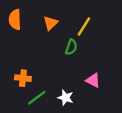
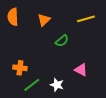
yellow line: (84, 26) -> (86, 19), moved, turned 42
green semicircle: (71, 47) -> (62, 41), turned 32

